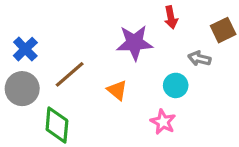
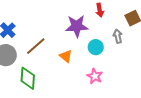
gray arrow: (199, 59) -> (118, 36), turned 64
cyan circle: (176, 85) -> (96, 47), moved

